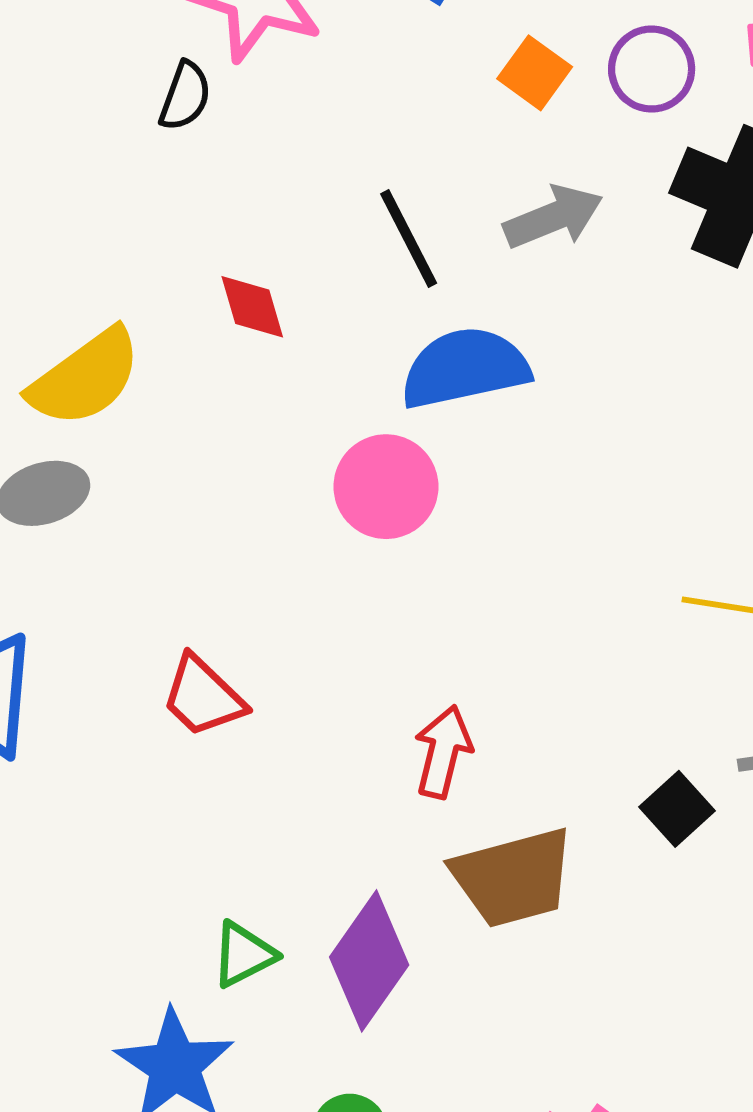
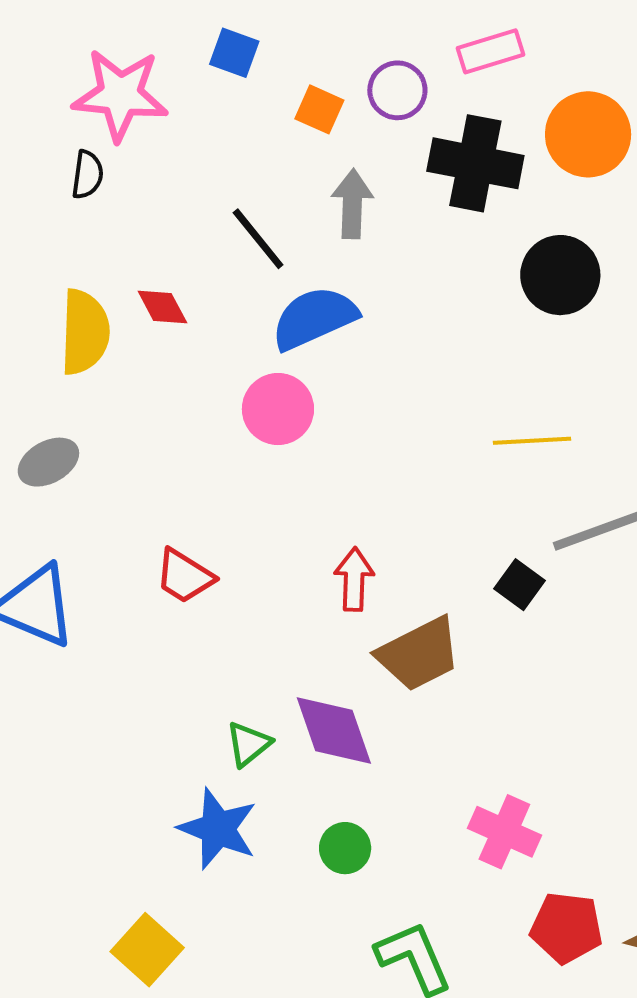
gray arrow: (553, 217) -> (352, 204), turned -54
yellow semicircle: (85, 378) -> (85, 332), moved, turned -40
purple diamond: (369, 961) -> (334, 731), turned -42

